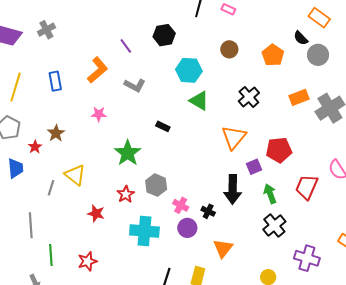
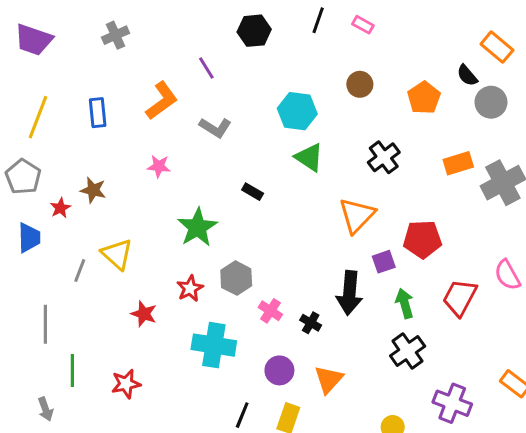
gray cross: (46, 30) -> (116, 35), moved
black hexagon: (164, 35) -> (254, 31), moved
brown star: (56, 133) -> (93, 190), turned -30
purple circle: (187, 228) -> (279, 370), moved

